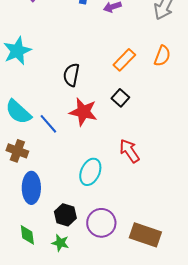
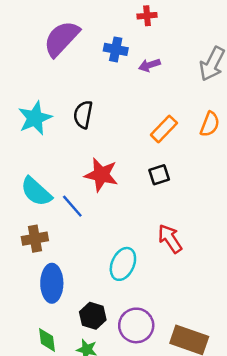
black semicircle: (71, 75) -> (83, 115), moved
black square: (120, 98) -> (159, 175), turned 30
red star: (83, 112) -> (101, 175), moved
brown cross: (17, 151) -> (35, 239), turned -30

